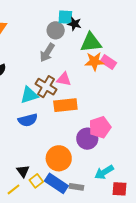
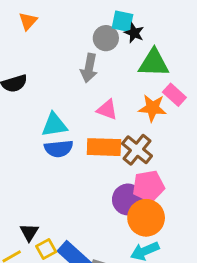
gray arrow: (47, 53) -> (89, 68), turned -30
orange star: (94, 61) -> (152, 108), moved
brown cross: (46, 87) -> (137, 150), moved
blue semicircle: (28, 120) -> (59, 149), moved
orange circle: (59, 158) -> (146, 218), moved

